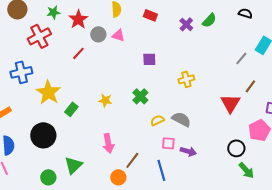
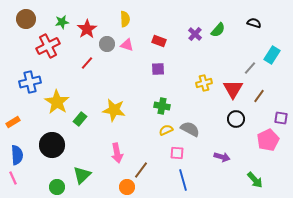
red rectangle: (150, 15) -> (159, 41), moved
yellow cross: (186, 79) -> (204, 83), moved
green cross: (140, 96) -> (162, 106), moved, turned -35
yellow star: (105, 100) -> (114, 110), size x1.6
red triangle: (230, 103) -> (233, 89), moved
black circle: (236, 148) -> (236, 119), moved
purple arrow: (188, 151) -> (222, 157), moved
blue line: (161, 170) -> (183, 180), moved

